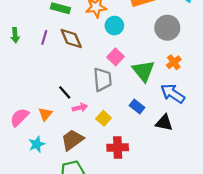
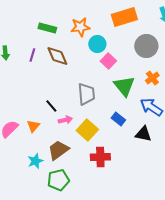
pink square: (115, 57) -> (108, 61), moved
yellow square: (104, 118) -> (87, 130), size x1.5
cyan star: (37, 144) -> (35, 161), moved

